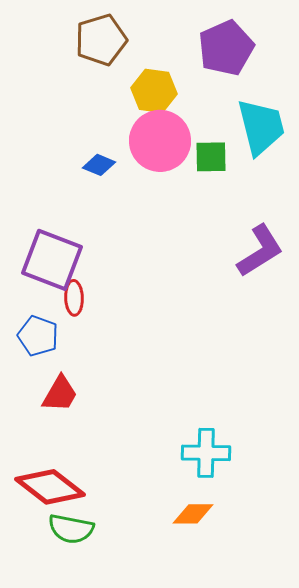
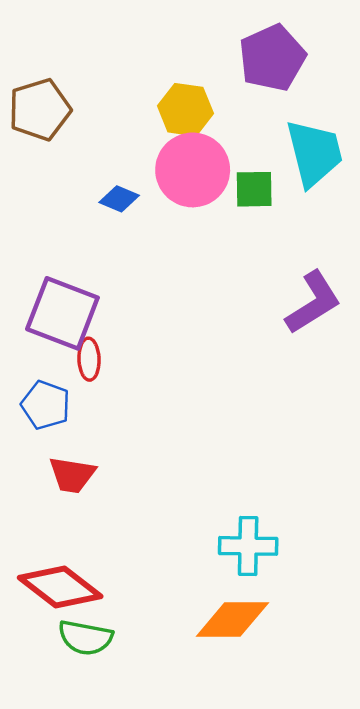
brown pentagon: (101, 40) -> (40, 110), moved
red trapezoid: (60, 394) -> (72, 475), turned 69
orange diamond: (193, 514) -> (232, 620), size x1.5

